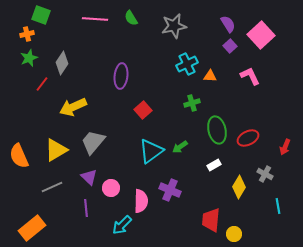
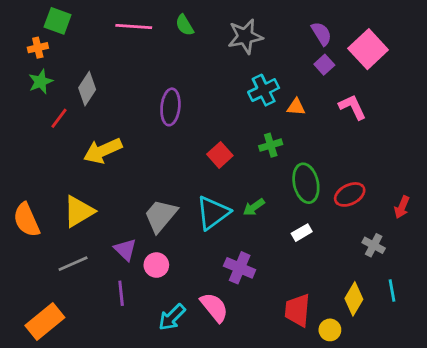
red square: (143, 110) -> (220, 155), moved
gray trapezoid: (93, 142) -> (161, 216), moved
yellow diamond: (239, 187) -> (354, 299), moved
pink semicircle: (141, 201) -> (214, 307), moved, turned -40

